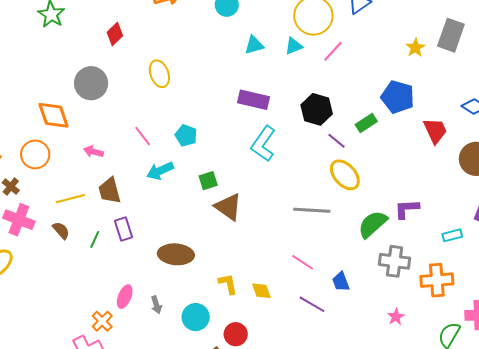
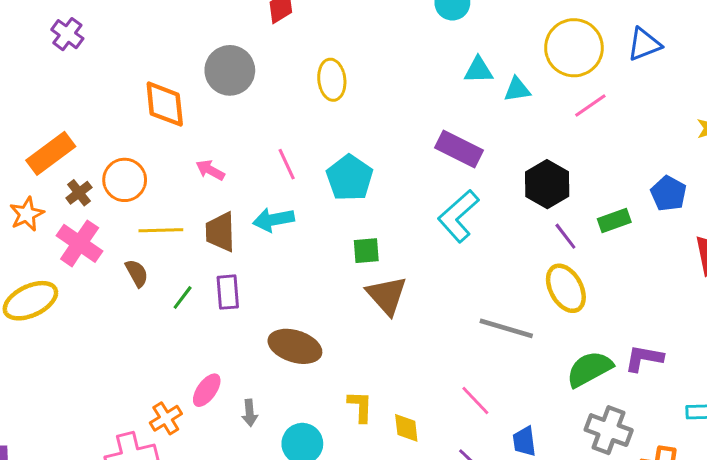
cyan triangle: (294, 46) -> (517, 90), moved
blue pentagon: (398, 97) -> (668, 193), size x0.7
cyan pentagon: (186, 135) -> (350, 178), size x1.4
orange circle: (35, 154) -> (125, 180), moved
cyan arrow: (160, 171) -> (273, 220), moved

